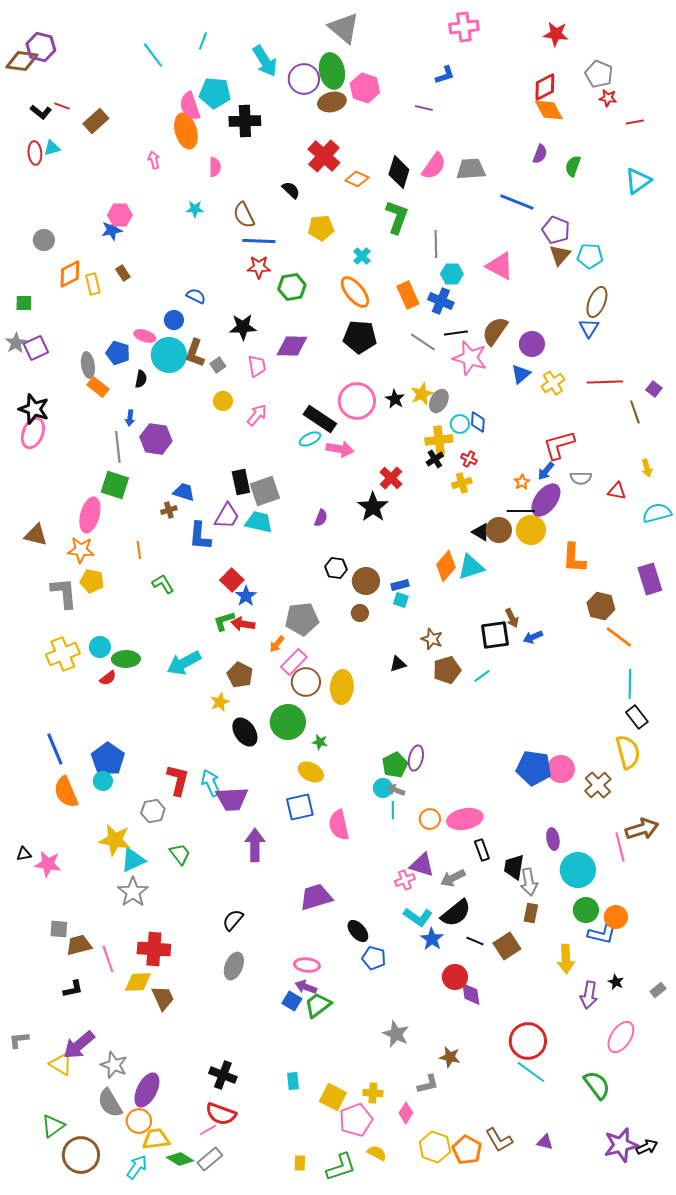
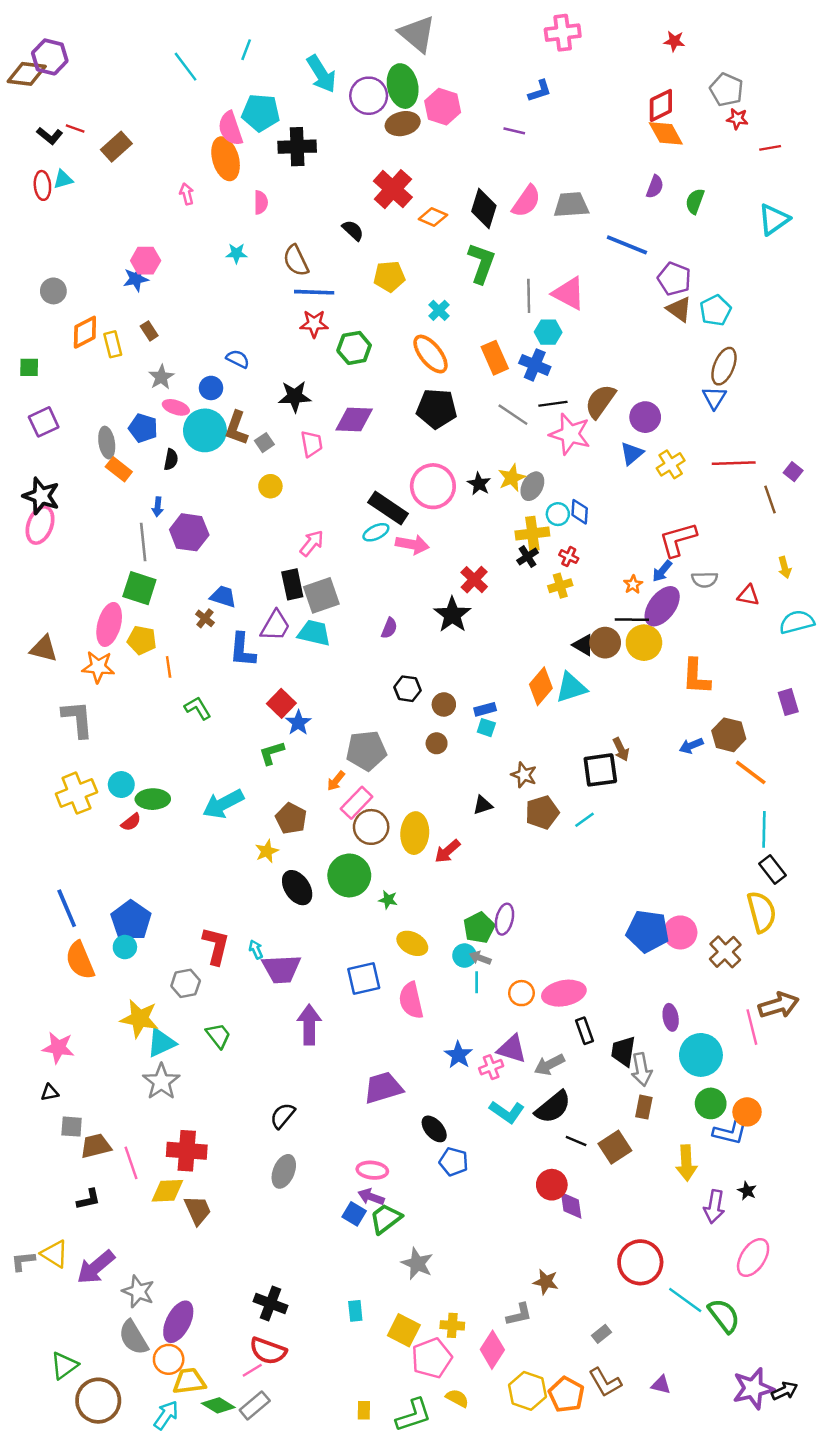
red star: (556, 34) -> (674, 41), size x0.7
brown triangle: (560, 255) -> (679, 309), turned -35
cyan pentagon: (590, 256) -> (715, 310), turned -30
pink triangle: (500, 266) -> (569, 293), moved
gray star: (16, 343) -> (161, 377), moved
pink arrow: (257, 415) -> (312, 543), moved
brown cross: (169, 510) -> (205, 618), turned -35
purple rectangle: (650, 579) -> (788, 702), size x0.7
yellow pentagon: (92, 581) -> (142, 640), moved
brown circle: (366, 581) -> (444, 704), size x0.7
red arrow: (243, 624) -> (447, 851), moved, turned -50
blue arrow: (533, 637) -> (691, 746), moved
yellow ellipse: (311, 772) -> (412, 943), moved
cyan arrow: (211, 783) -> (256, 949), size x0.6
black triangle: (24, 854) -> (50, 1093), moved
blue star: (432, 939) -> (458, 1055), moved
gray rectangle: (658, 990) -> (601, 1334), moved
gray star: (396, 1034) -> (417, 1264), moved
yellow triangle: (61, 1064) -> (55, 1254), moved
cyan line: (531, 1072) -> (685, 1300), moved
pink diamond: (406, 1113) -> (492, 1350), size x1.4

